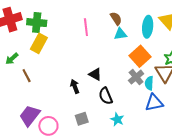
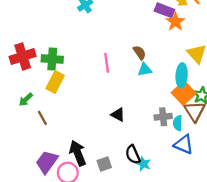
cyan ellipse: (148, 27) -> (182, 75), moved
orange square: (140, 56) -> (184, 93), moved
gray cross: (136, 77) -> (163, 117), turned 35
black arrow: (75, 86) -> (78, 153), moved, size x1.6
black semicircle: (106, 96) -> (133, 155), moved
blue triangle: (154, 103) -> (184, 144), turned 36

